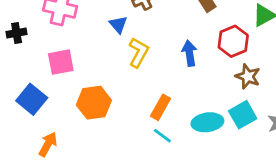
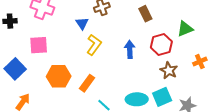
orange rectangle: (161, 107) -> (87, 83), moved

